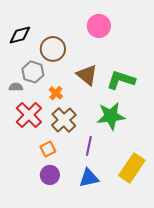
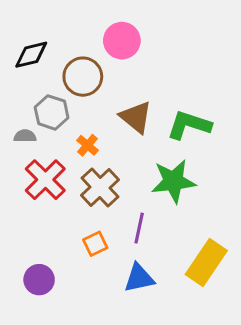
pink circle: (99, 26) -> (122, 41), moved
orange square: (48, 149) -> (95, 244), moved
purple circle: (50, 175) -> (39, 280), moved

